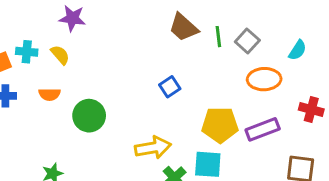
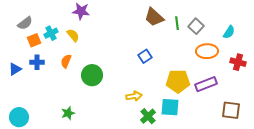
cyan cross: (27, 52) -> (51, 33), turned -32
orange semicircle: (50, 94) -> (66, 61), turned 112
red cross: (311, 110) -> (238, 62), moved
yellow arrow: (153, 148) -> (134, 96), size x0.7

